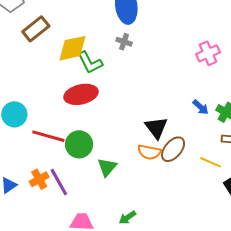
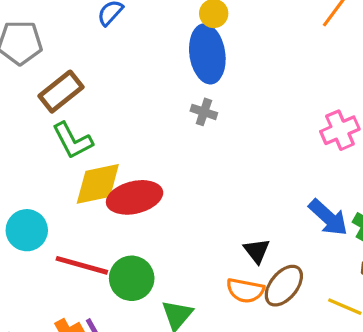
yellow diamond: (72, 48) -> (98, 184), moved
green L-shape: (90, 63) -> (72, 140), moved
blue arrow: (201, 107) -> (328, 217), size x1.5
black triangle: (156, 128) -> (257, 251), size x0.7

